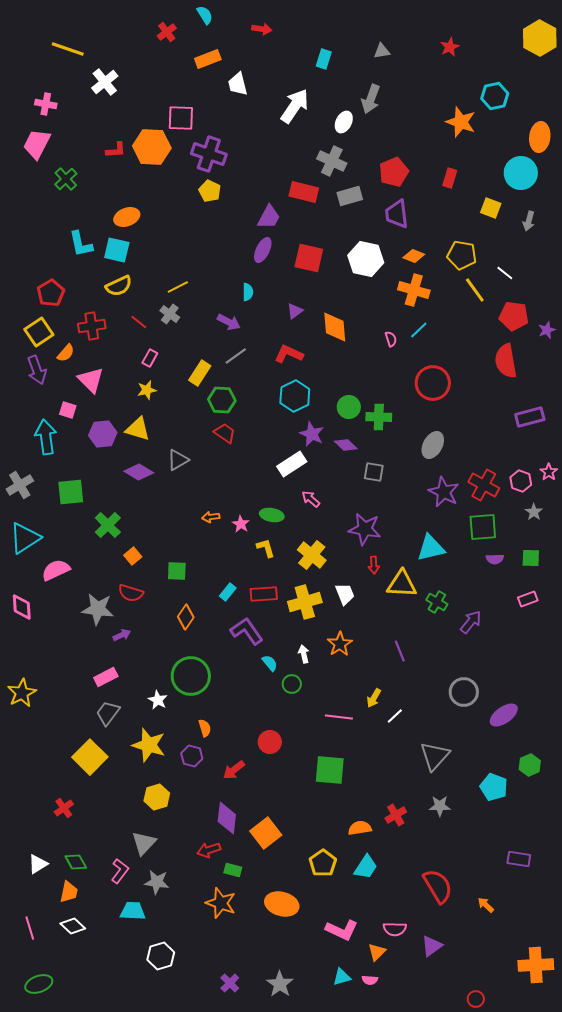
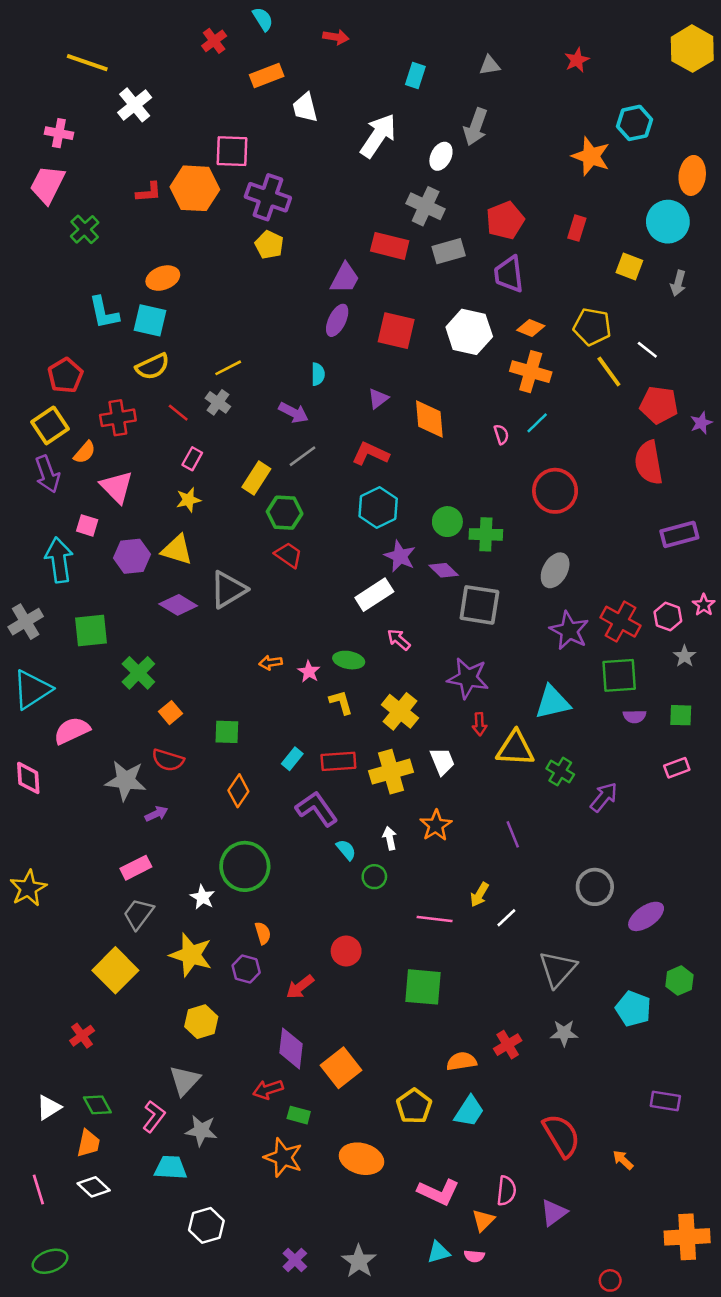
gray triangle: (178, 460) -> (228, 590), size x1.4
gray square: (374, 472) -> (479, 605), size x1.6
pink semicircle: (395, 929) -> (506, 1191), turned -85

